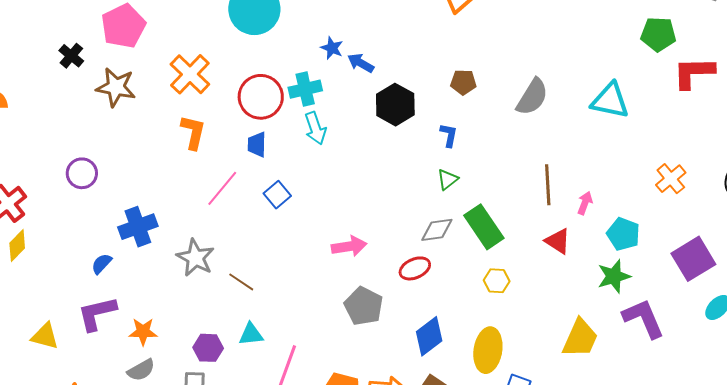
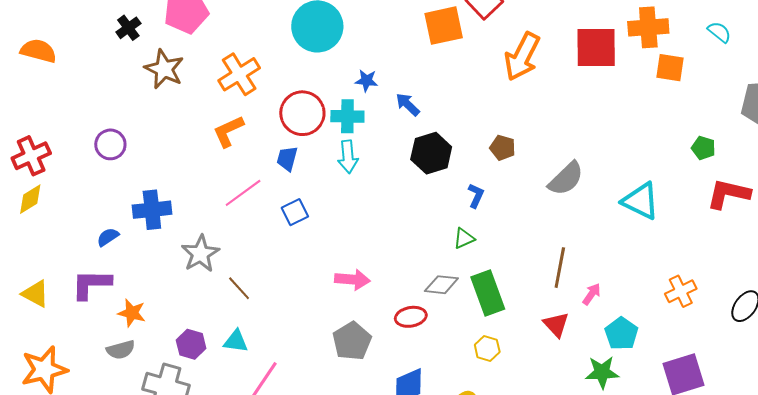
green pentagon: (658, 34) -> (703, 148), size x0.7
blue star: (332, 48) -> (366, 81), moved, turned -30
orange L-shape: (193, 132) -> (228, 131), turned -141

